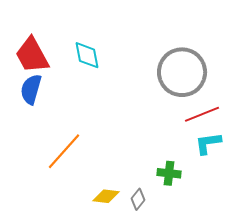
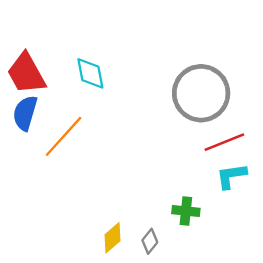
orange line: (64, 151) -> (64, 136), moved
yellow diamond: (106, 196) -> (112, 238), turned -48

